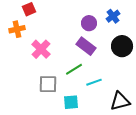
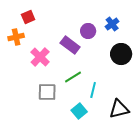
purple rectangle: (86, 46) -> (70, 45), moved
cyan line: (94, 82) -> (93, 90), turned -56
cyan square: (71, 102) -> (79, 111), moved, turned -35

